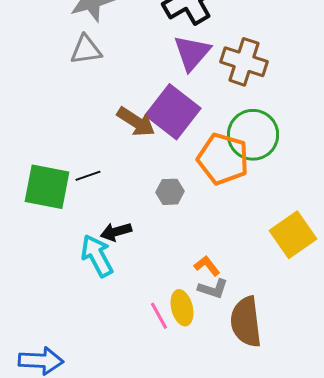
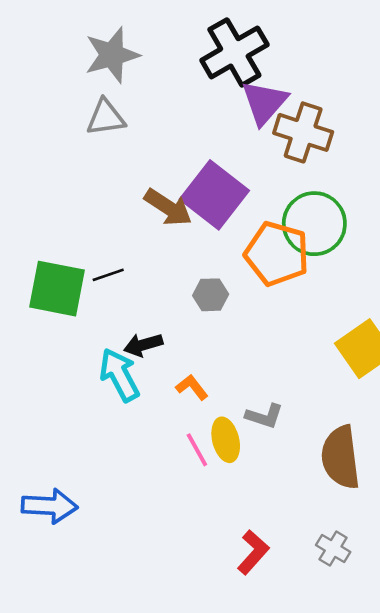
purple triangle: (192, 53) -> (264, 102), moved
orange L-shape: (207, 266) -> (192, 387), moved
brown semicircle: (246, 322) -> (341, 457), moved

